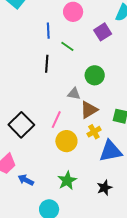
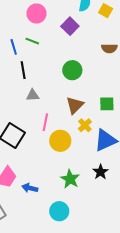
blue line: (48, 31) -> (14, 47), moved
green line: (67, 46) -> (32, 41), moved
gray triangle: (74, 94) -> (33, 95), moved
black star: (104, 188) -> (101, 172), moved

